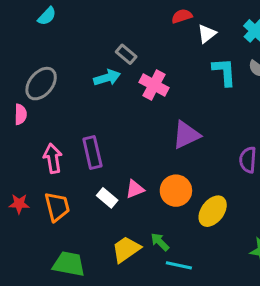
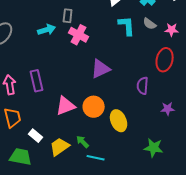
gray rectangle: (126, 54) -> (68, 16), moved, turned 56
pink triangle: (135, 189) -> (66, 106), size x1.5
white rectangle: (107, 198) -> (36, 136), moved
yellow ellipse: (213, 211) -> (119, 121), turned -60

